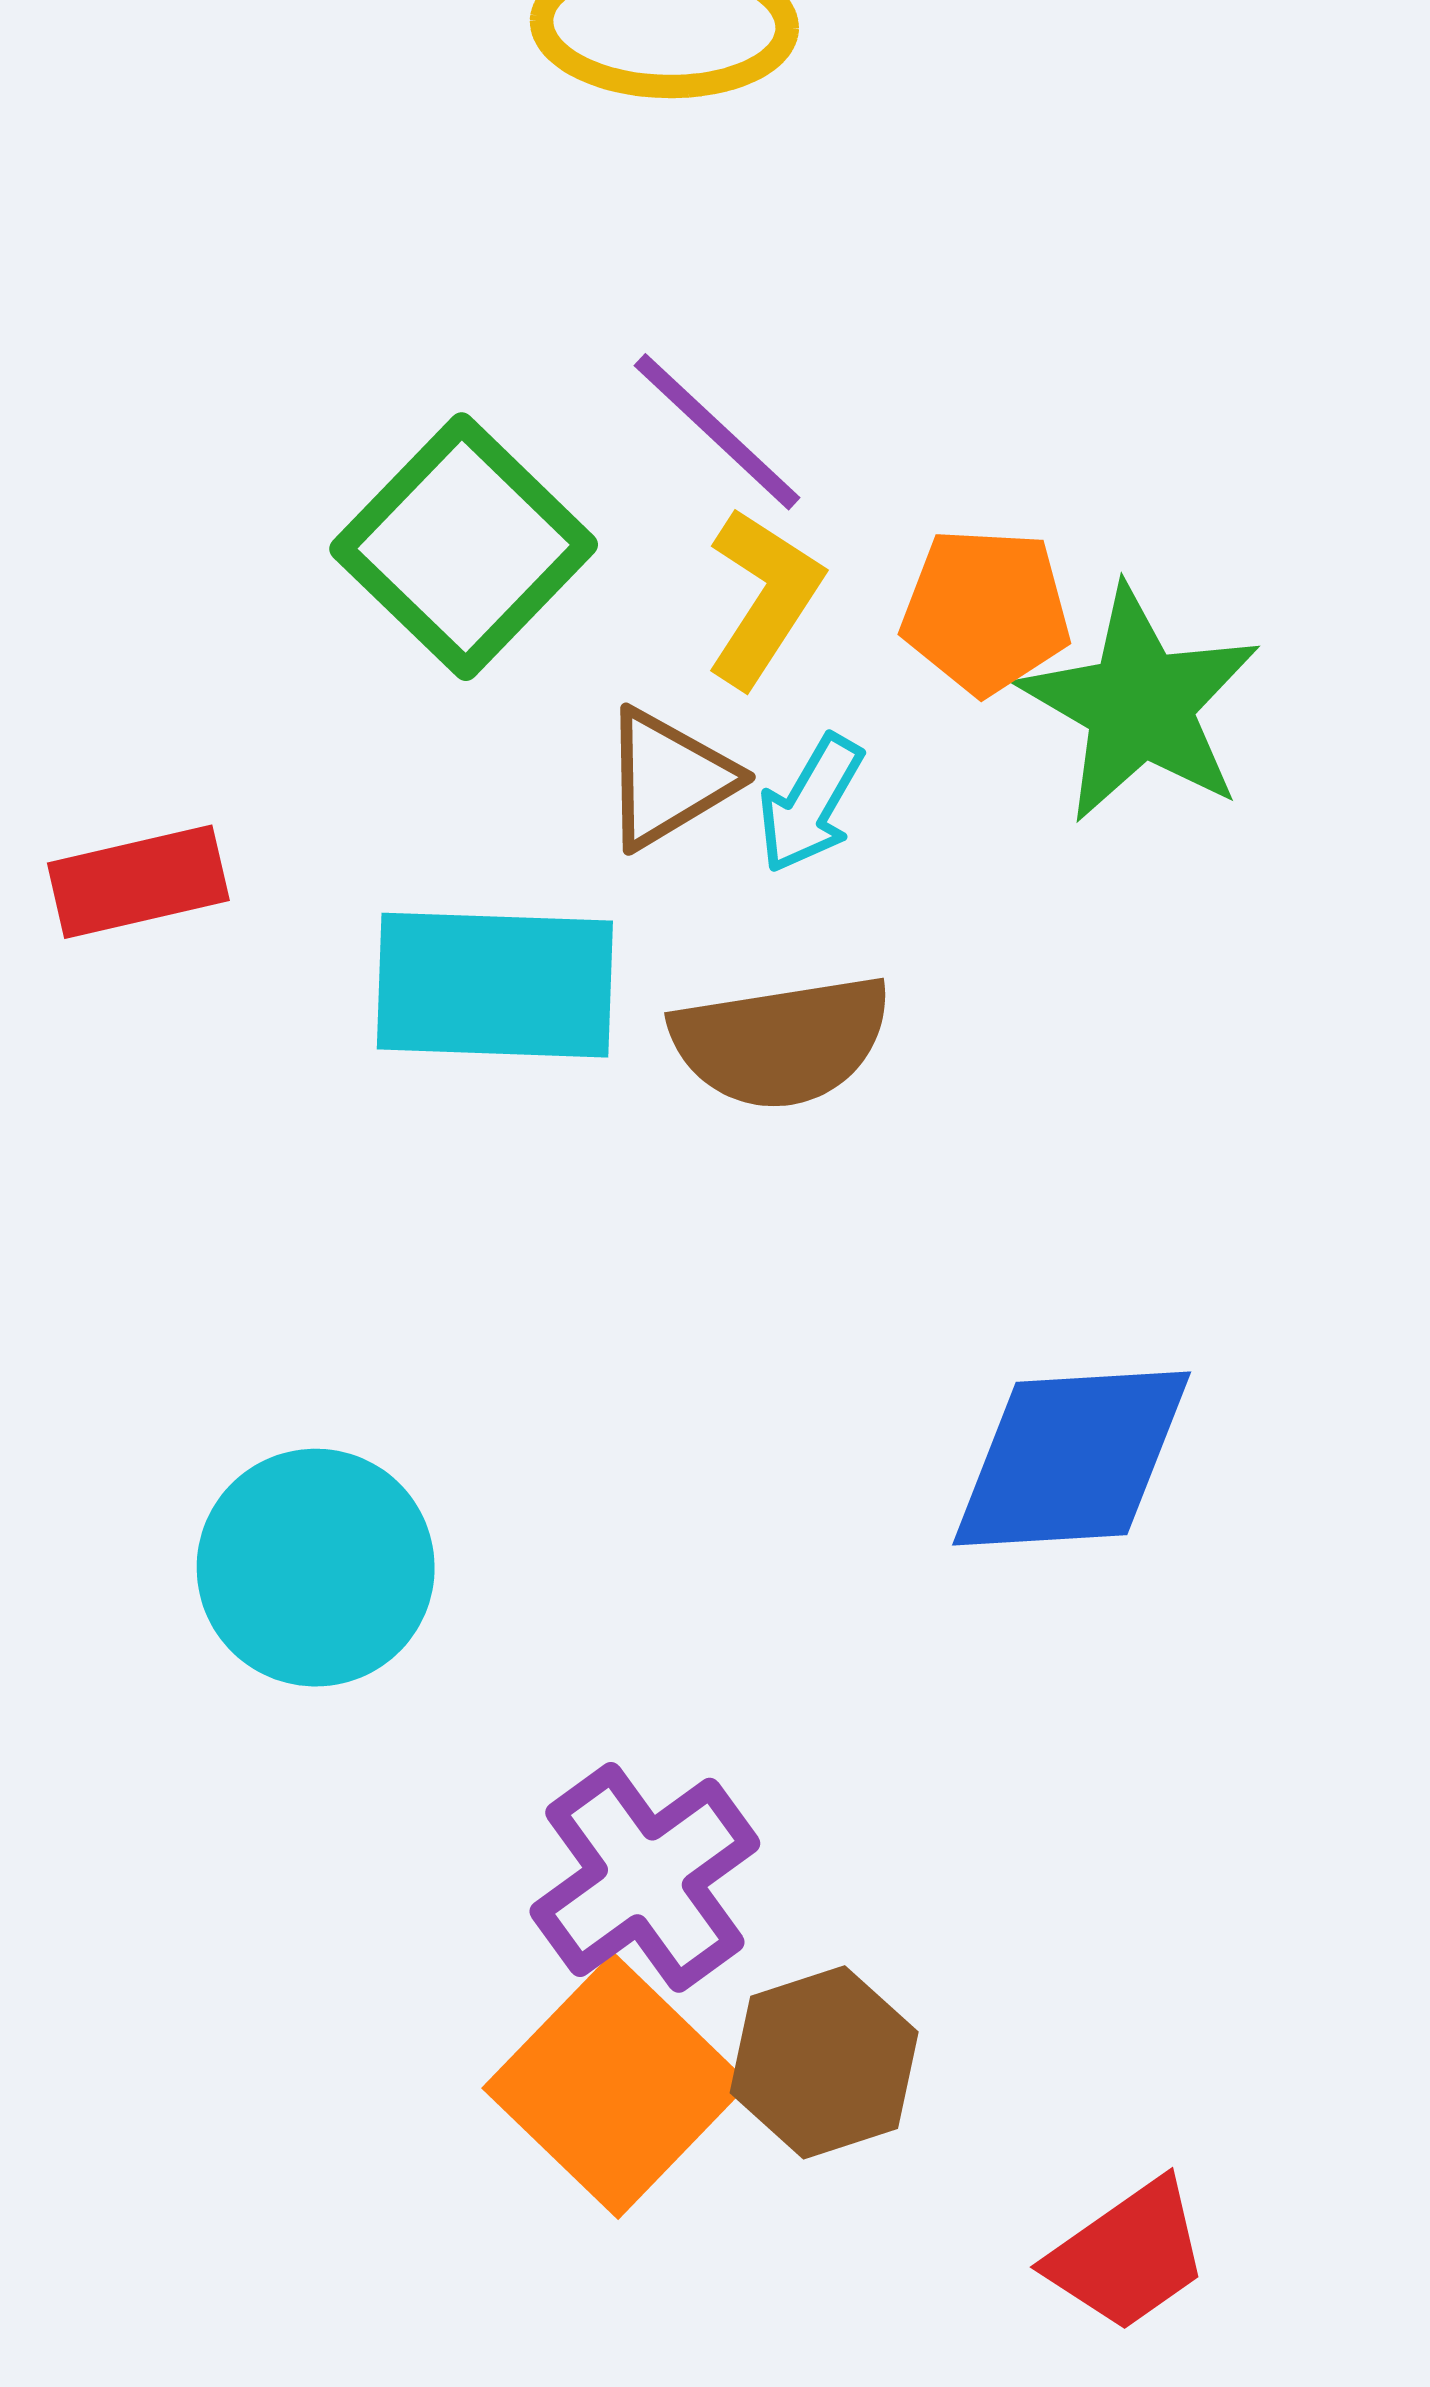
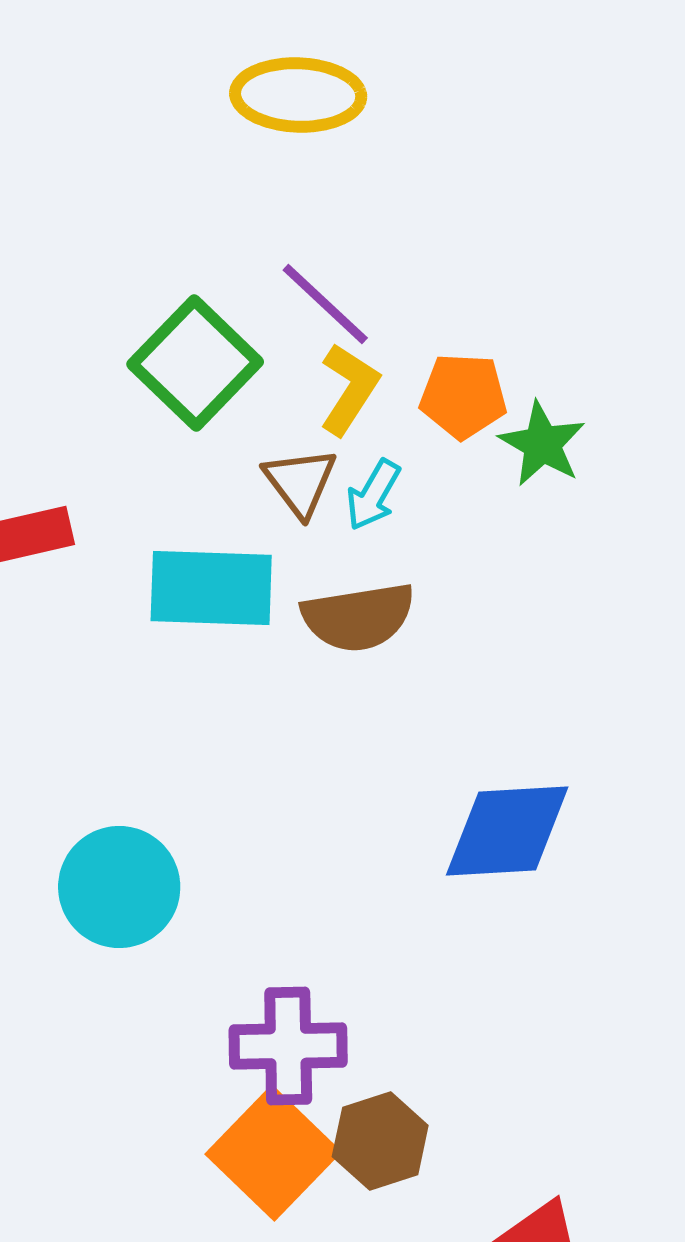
green star: (1140, 704) -> (542, 444), size x0.7
brown triangle: (668, 779) -> (300, 482), turned -36
purple cross: (645, 1877) -> (288, 1046), turned 35

